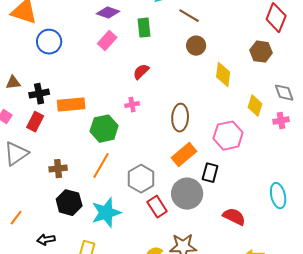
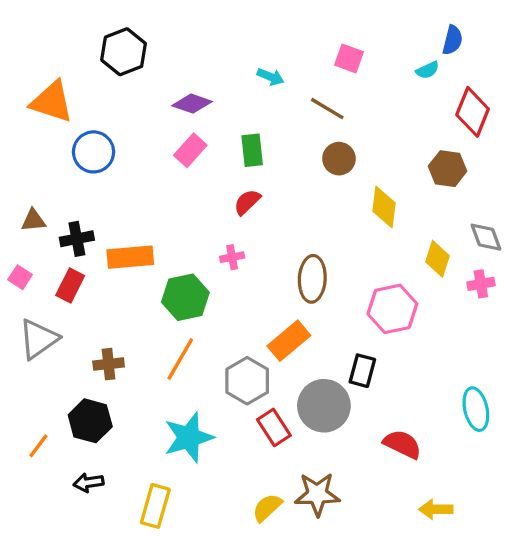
green rectangle: (144, 28) -> (252, 150), moved
orange rectangle: (184, 155) -> (289, 341), moved
black hexagon: (69, 203) -> (90, 421), moved

